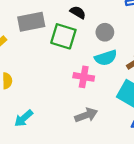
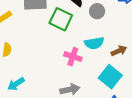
gray circle: (105, 32) -> (97, 11), moved

